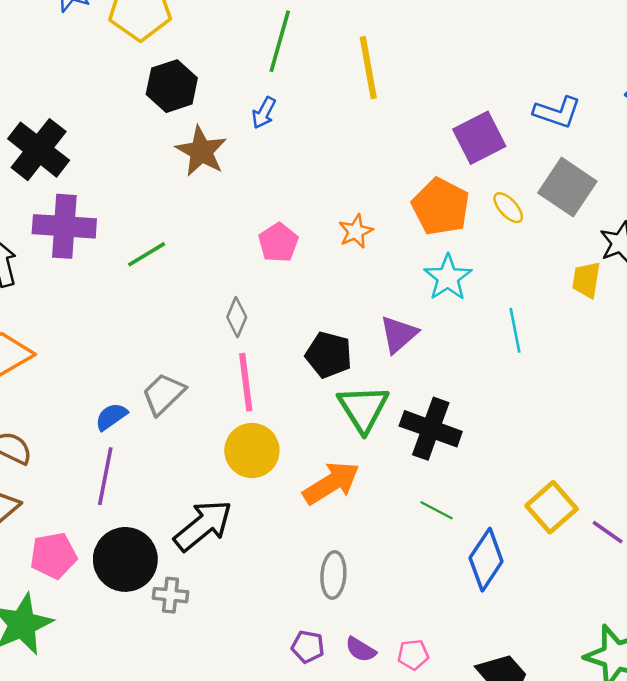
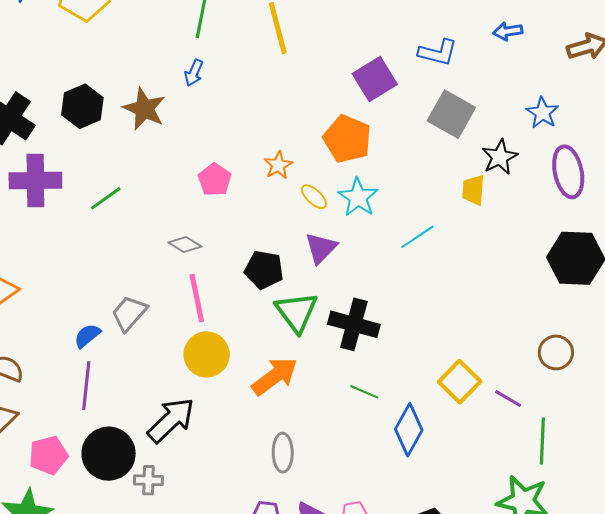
black hexagon: (172, 86) -> (82, 106), moved
yellow ellipse: (508, 208) -> (314, 197), moved
gray diamond: (237, 317) -> (185, 245), turned -76
cyan line: (515, 330) -> (417, 237), turned 72

